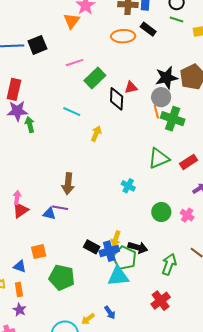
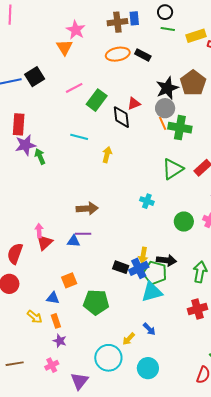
black rectangle: (148, 29) -> (143, 55), moved
brown arrow: (68, 184) -> (87, 209), turned -90
red cross: (161, 301) -> (197, 309), turned 30

